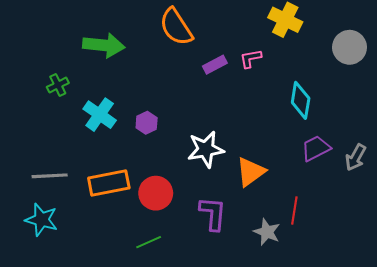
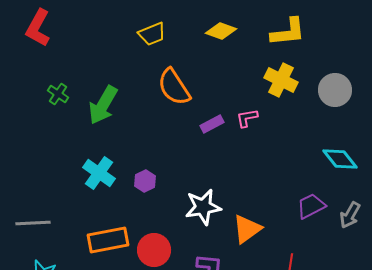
green arrow: (104, 45) -> (103, 105), turned 114
gray circle: (350, 47) -> (335, 90), moved
green cross: (58, 85) -> (58, 94), moved, turned -30
cyan diamond: (301, 100) -> (340, 159), moved, turned -48
gray line: (50, 176) -> (33, 223), moved

